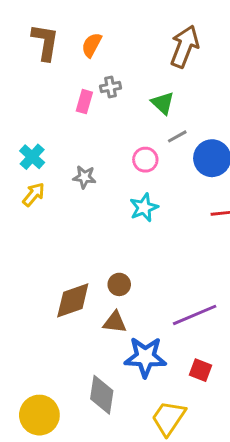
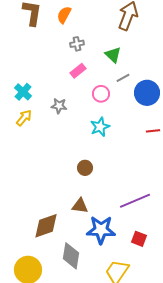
pink rectangle: (84, 102) -> (78, 71), moved, turned 35
brown circle: (119, 284) -> (85, 168), moved
brown diamond: (73, 300) -> (46, 226), moved

